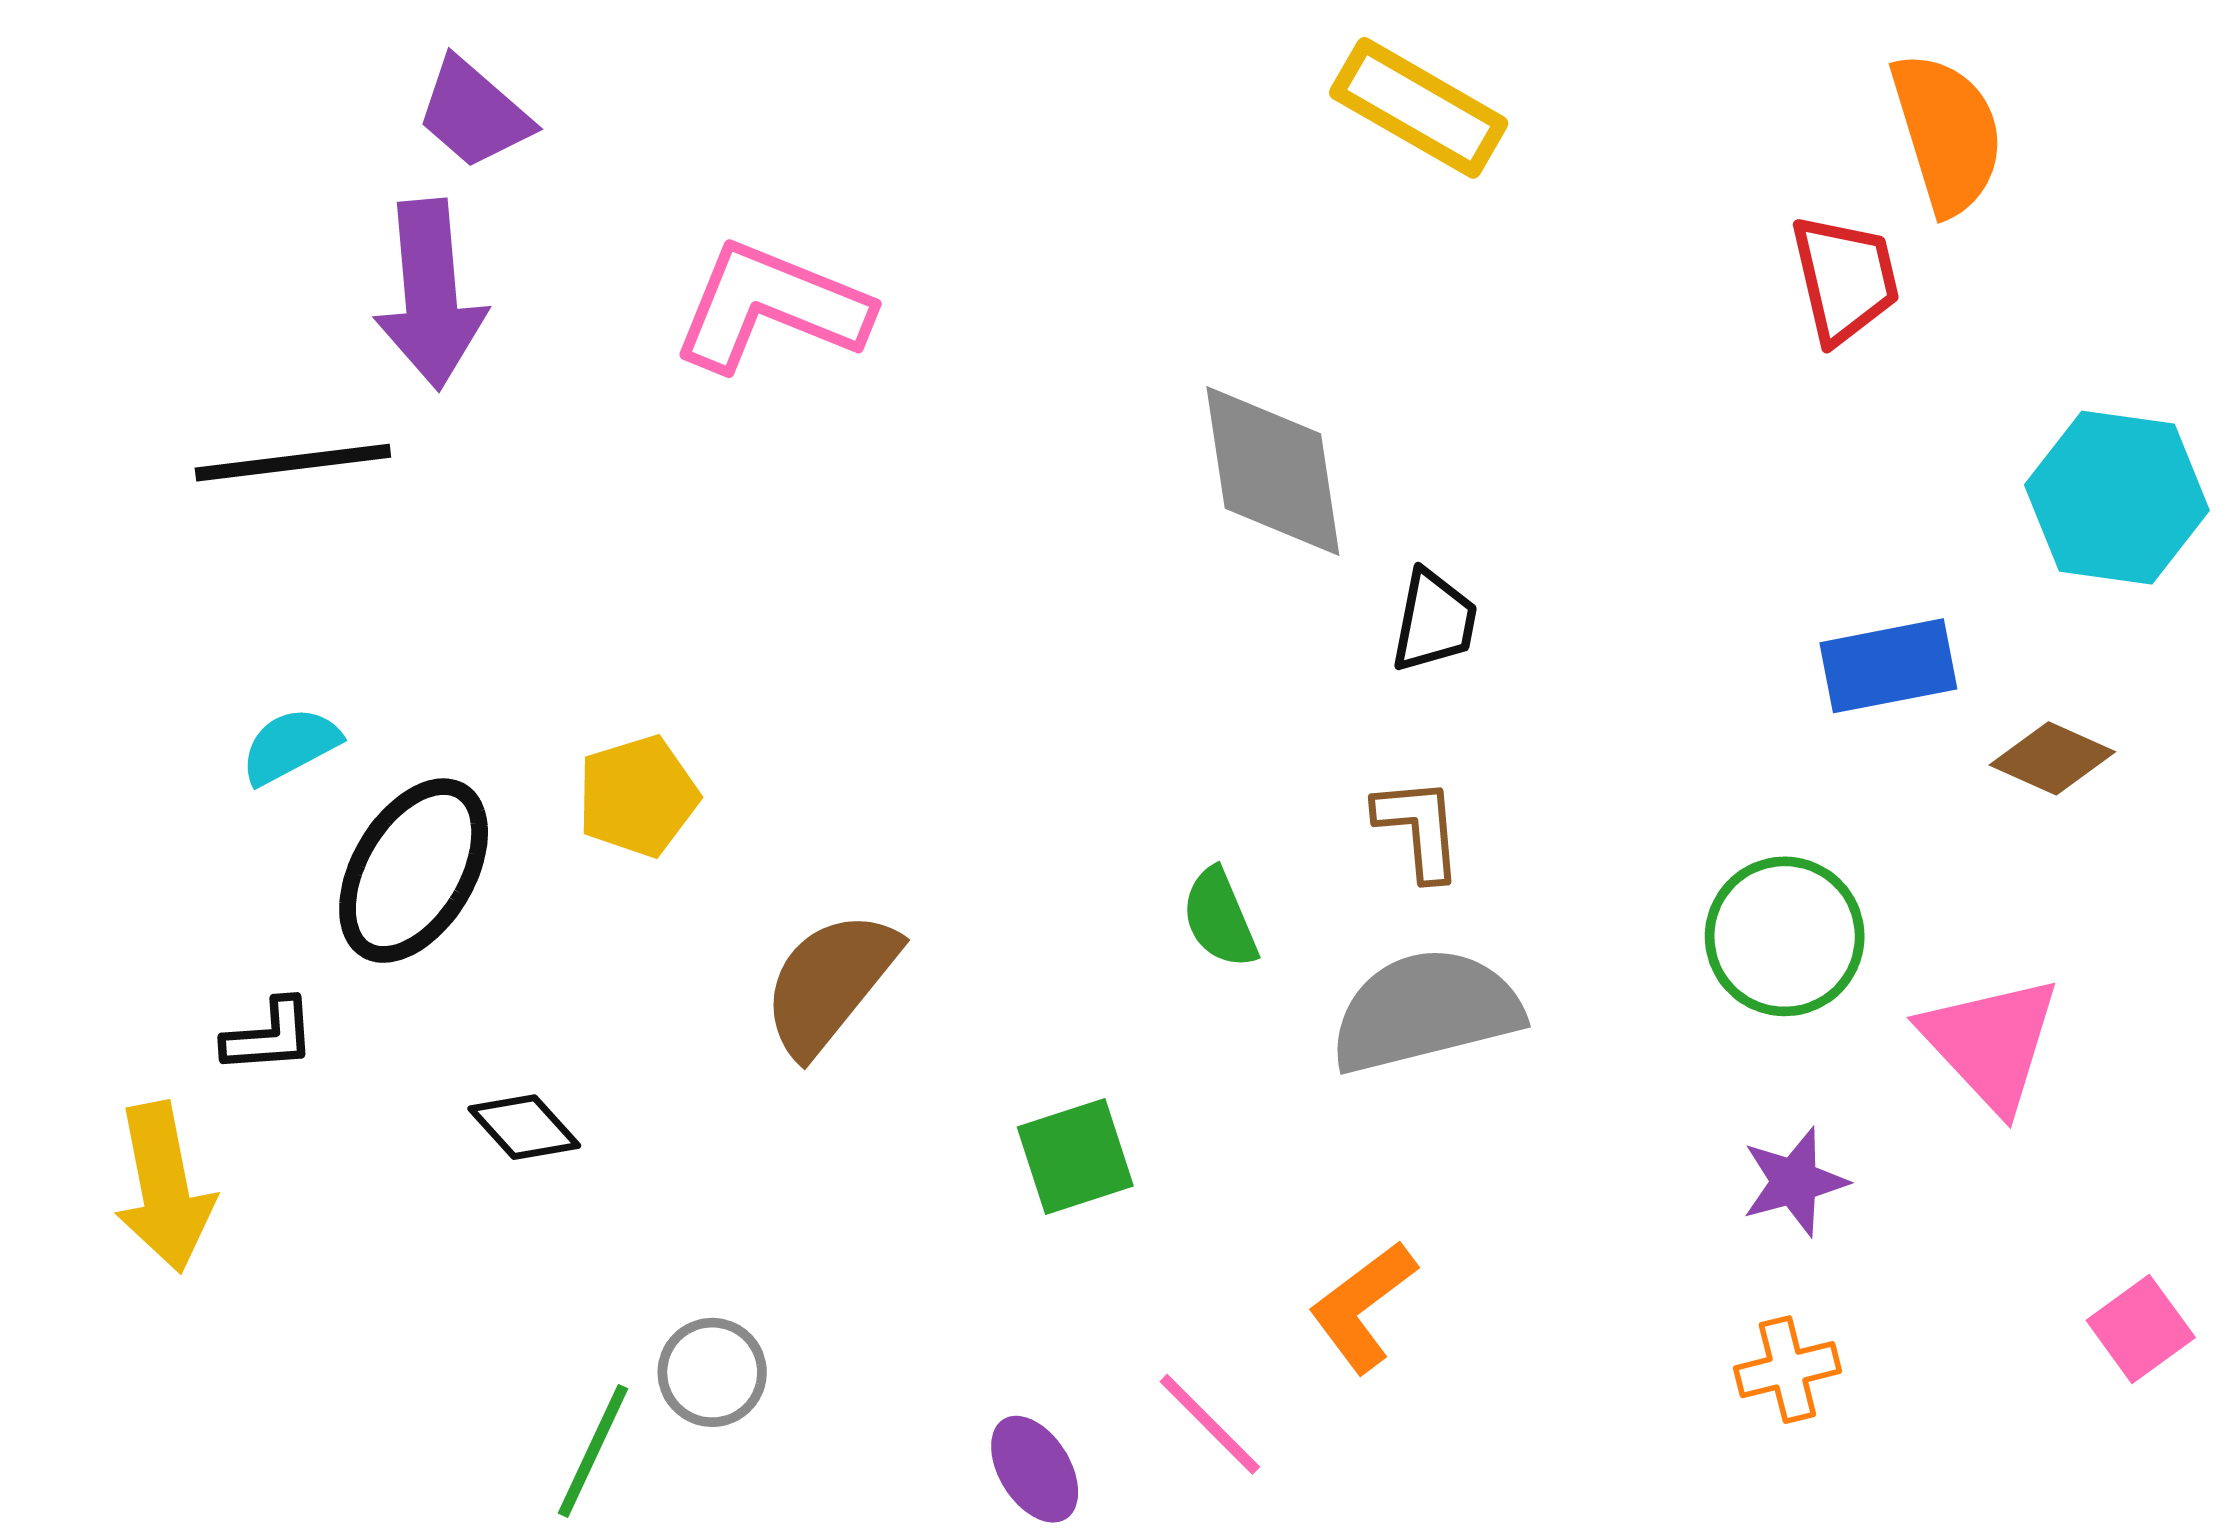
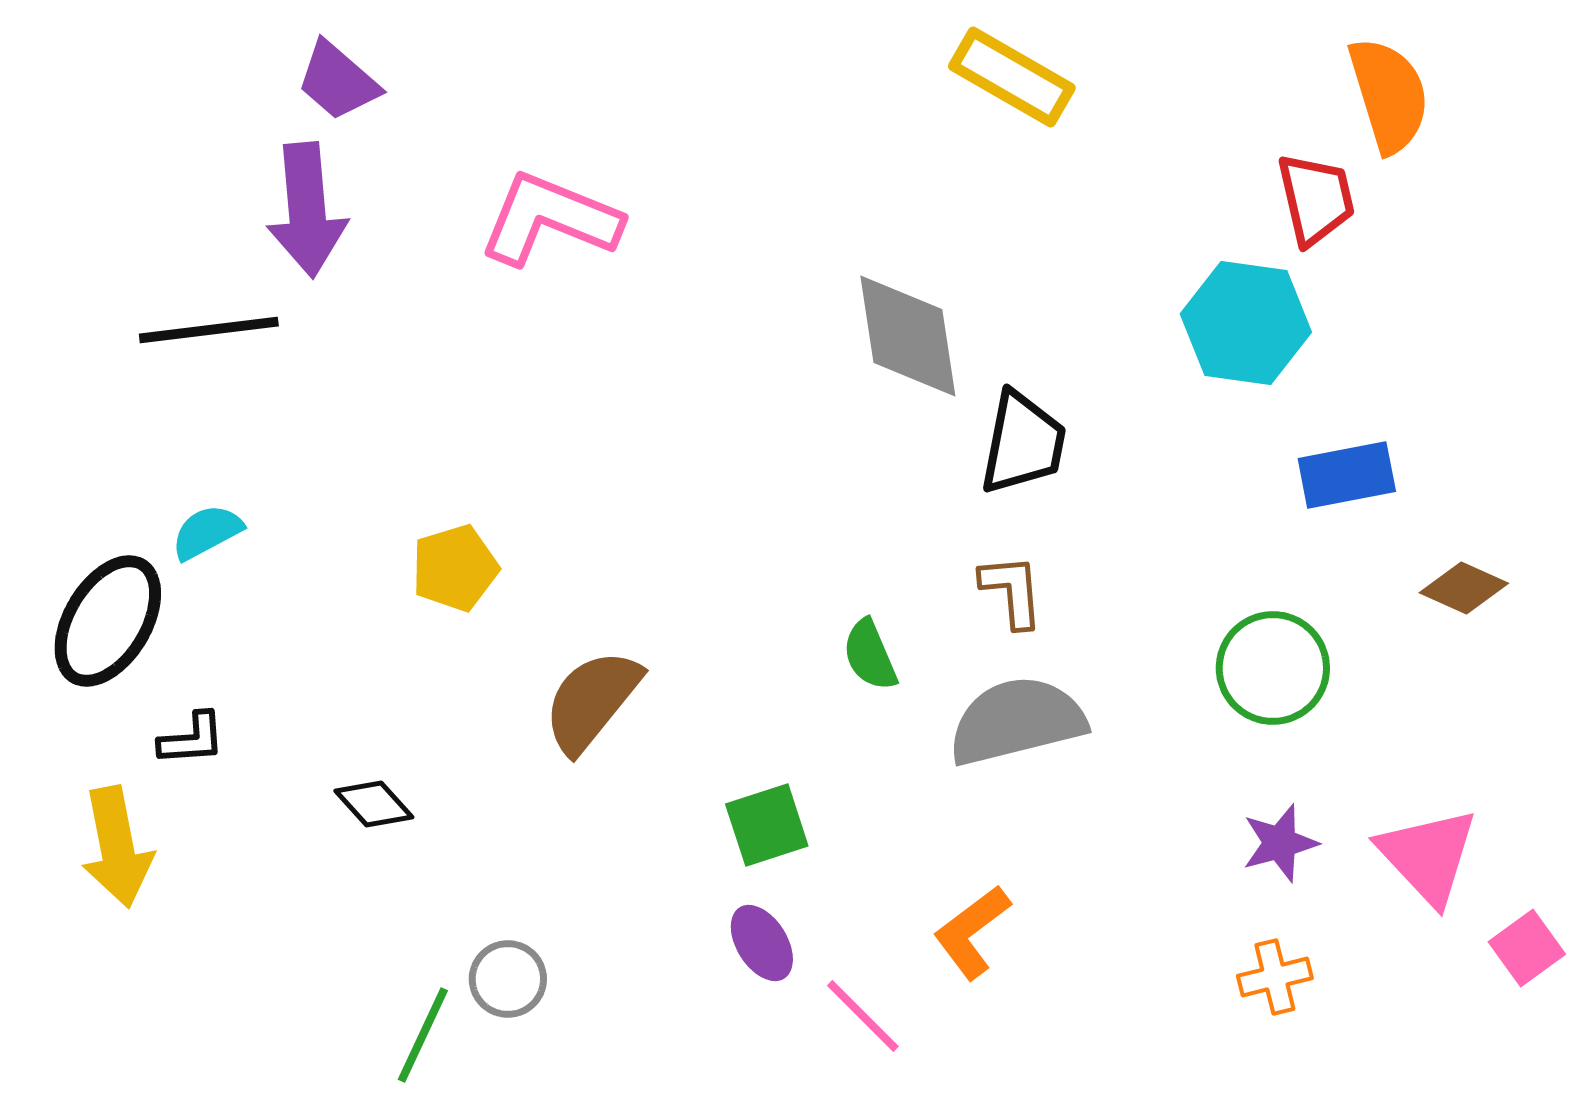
cyan hexagon: (2117, 498) -> (1246, 323), moved
black trapezoid: (1434, 621) -> (1023, 443), size x1.4
brown diamond: (2052, 758) -> (1464, 588), moved
black ellipse: (414, 871) -> (108, 621), moved
pink triangle: (1991, 1043) -> (1428, 856), moved
purple ellipse: (1035, 1469) -> (762, 943), moved

